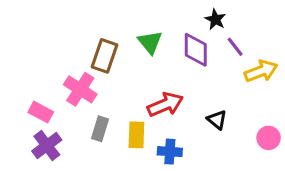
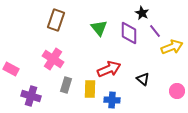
brown rectangle: (105, 56) -> (56, 20), moved
pink rectangle: (41, 112) -> (11, 69), moved
purple cross: (47, 145) -> (31, 96), turned -36

